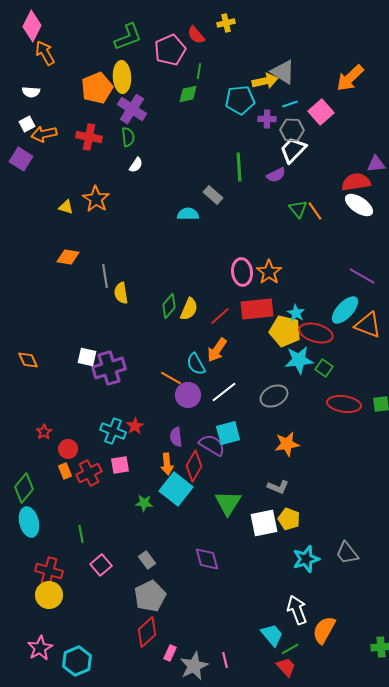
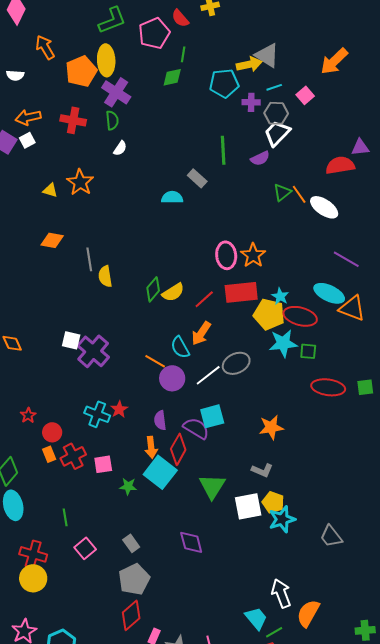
orange arrow: (45, 53) -> (45, 47), moved
pink square: (321, 112) -> (305, 95), size x0.7
white square: (27, 124) -> (27, 140), moved
white ellipse: (359, 205) -> (324, 207), moved
green triangle: (298, 209) -> (282, 192), turned 30
yellow semicircle: (189, 309) -> (173, 292), turned 35
cyan ellipse: (345, 310) -> (329, 293), turned 72
purple cross: (109, 368) -> (93, 351), turned -32
green square: (324, 368) -> (308, 351), turned -30
gray ellipse: (274, 396) -> (236, 363), moved
pink square: (120, 465) -> (103, 464), moved
cyan star: (306, 559) -> (282, 519), moved

